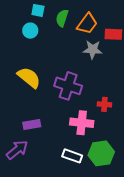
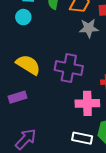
purple rectangle: (32, 125) -> (18, 97), moved

